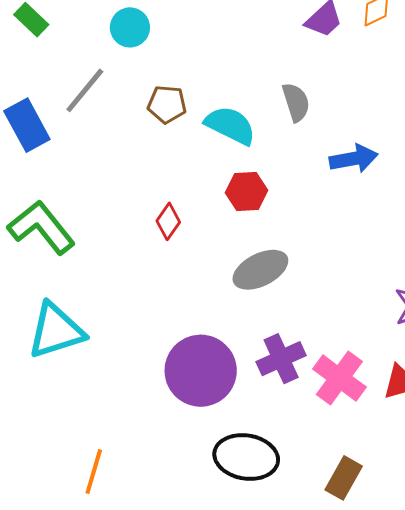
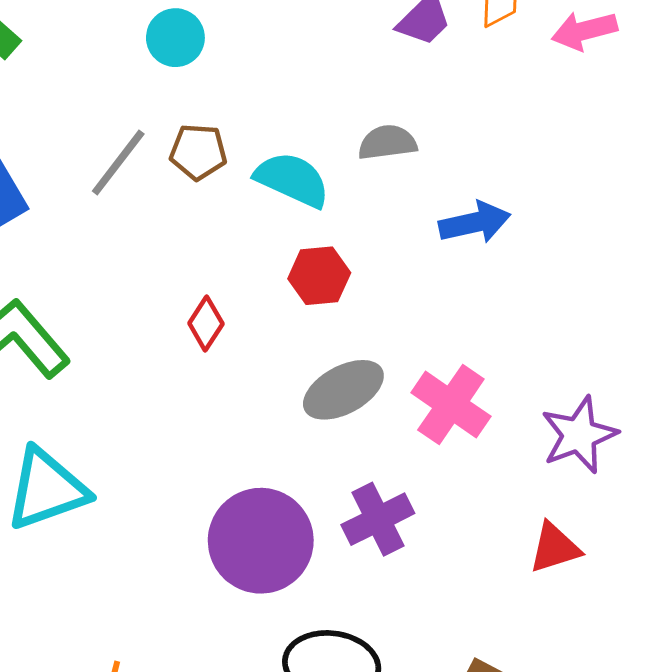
cyan circle: (130, 27) -> (175, 38), moved
gray line: (85, 90) -> (118, 162), moved
gray semicircle: (296, 102) -> (387, 142), turned -78
pink cross: (339, 378) -> (451, 405), moved

